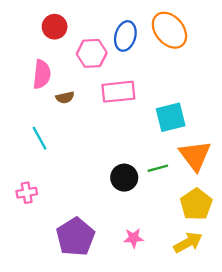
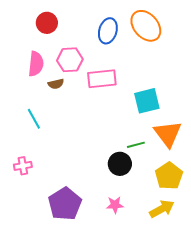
pink hexagon: (92, 53) -> (70, 60), moved
black circle: (124, 178) -> (120, 164), moved

